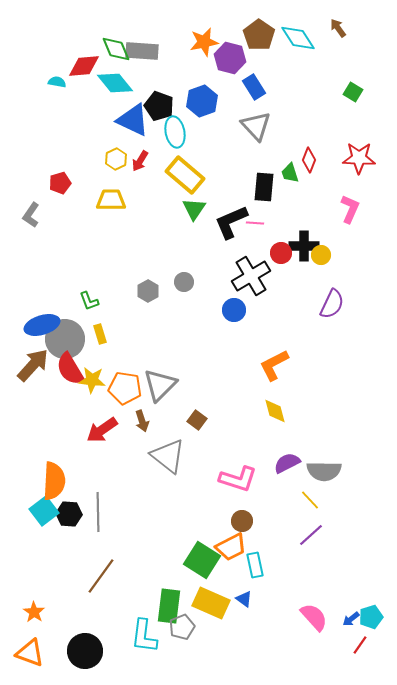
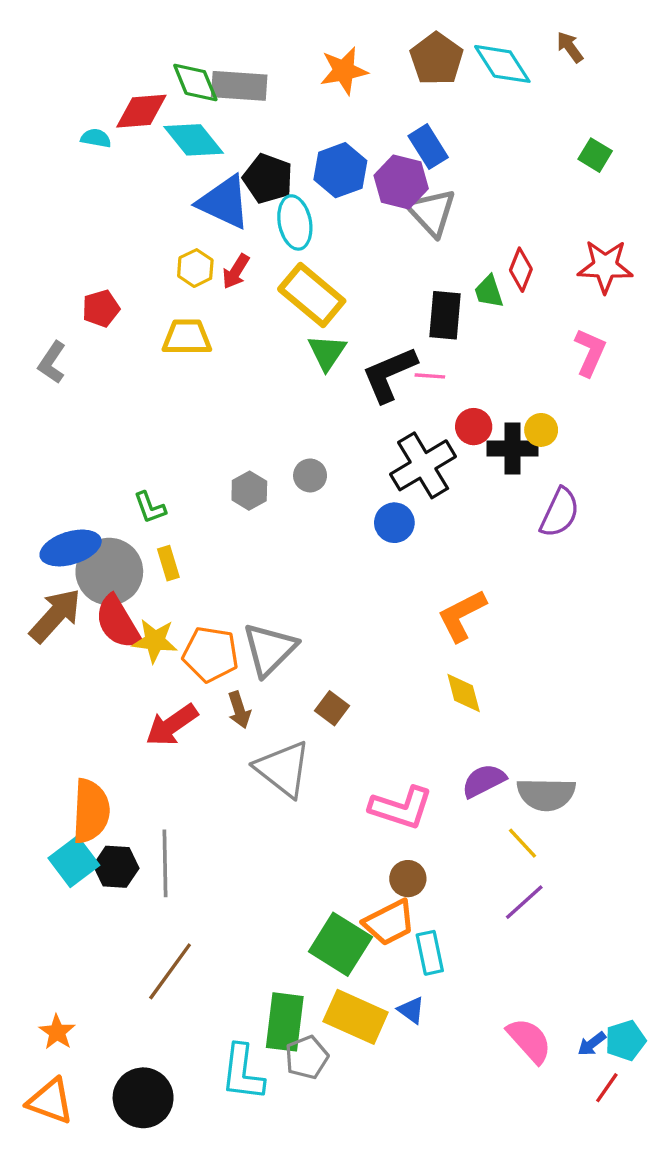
purple hexagon: (230, 58) -> (401, 182), moved
black cross: (304, 246) -> (512, 448), moved

